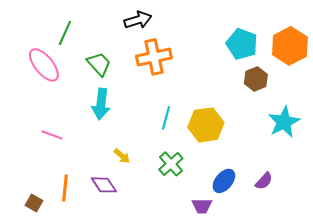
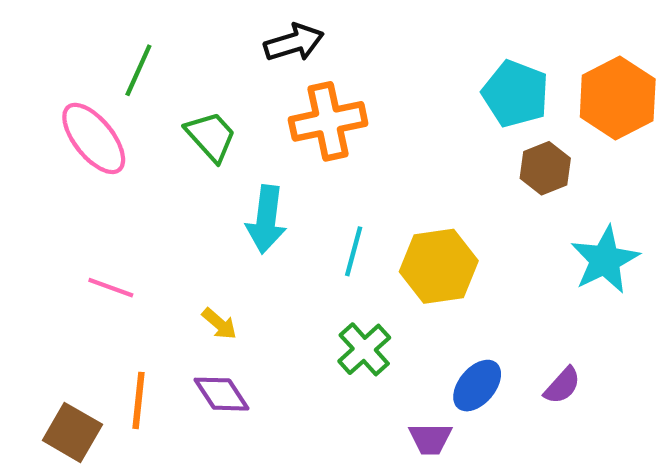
cyan arrow: (101, 104) -> (266, 219), moved
yellow arrow: (122, 156) -> (219, 324), moved
brown square: (34, 203) -> (72, 432), size x1.5

